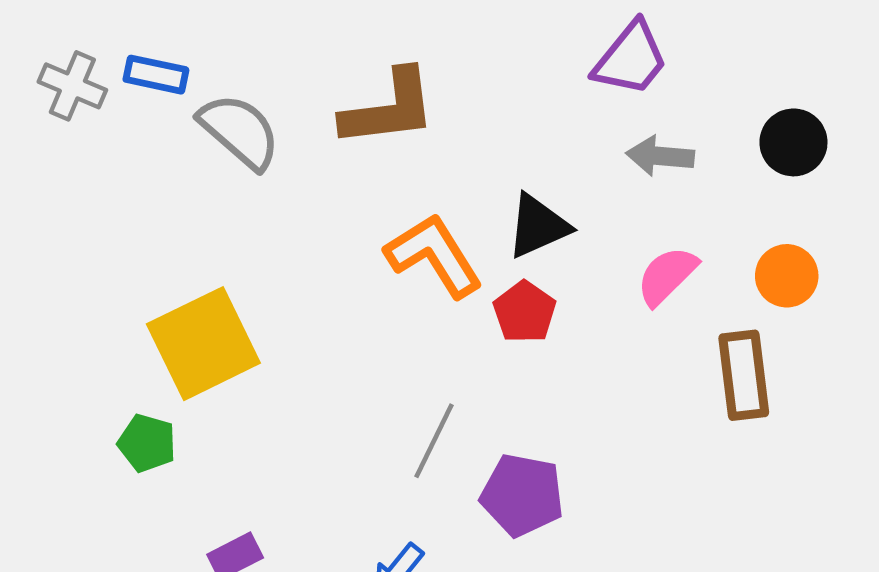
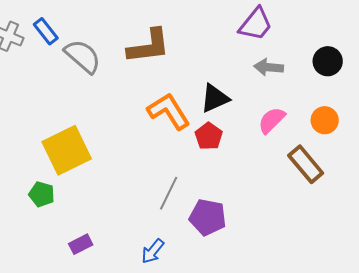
blue rectangle: (156, 75) -> (46, 31), turned 40
brown rectangle: (744, 375) -> (306, 164), turned -33

